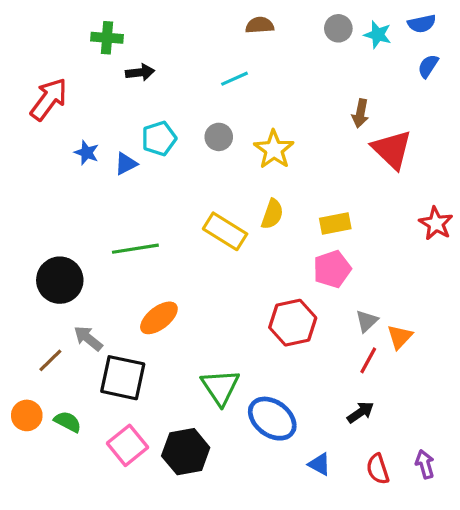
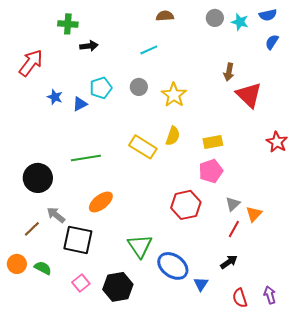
pink square: (127, 445) -> (81, 283), size x0.7
blue triangle: (319, 464) -> (201, 284), moved, turned 35

